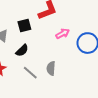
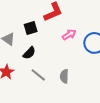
gray semicircle: (51, 68) -> (64, 76), moved

